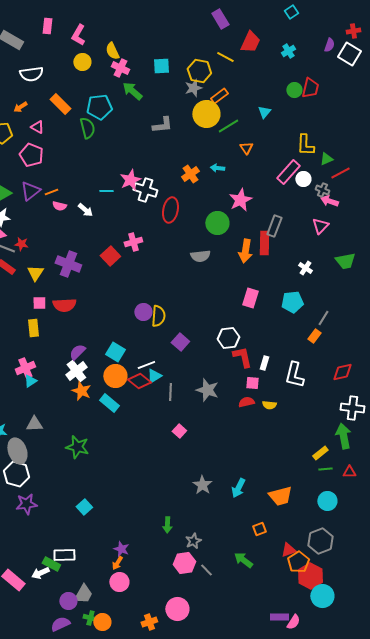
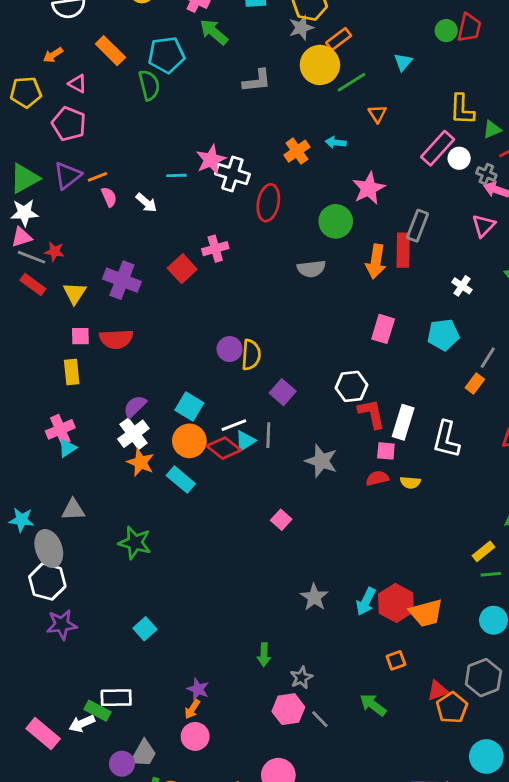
pink semicircle: (59, 206) -> (109, 197), turned -128
white rectangle: (264, 363) -> (403, 422), size x1.6
gray line: (170, 392) -> (268, 435), moved
red hexagon: (310, 576) -> (396, 603), moved

